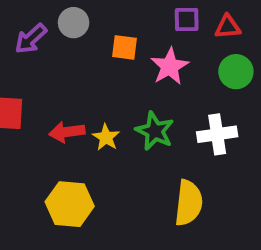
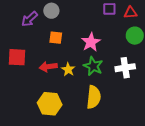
orange square: (124, 47) -> (56, 38), moved
pink star: (170, 66) -> (91, 42), moved
yellow semicircle: (189, 203) -> (94, 97), moved

